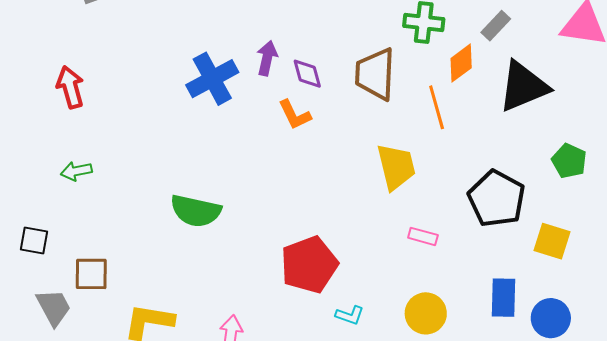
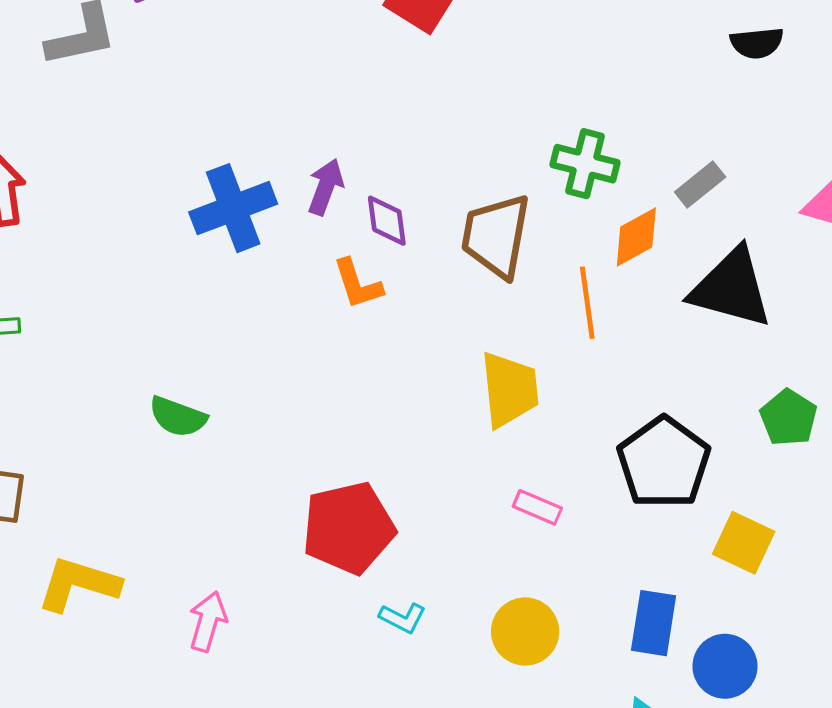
black triangle: (523, 86) -> (731, 288), turned 30
green semicircle: (196, 211) -> (178, 417), size x0.7

